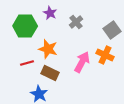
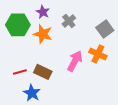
orange star: (48, 49) -> (43, 34), moved
red line: (27, 63) -> (20, 72), moved

